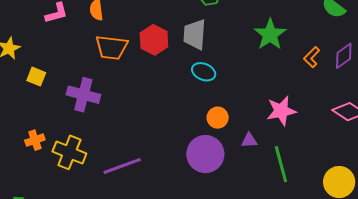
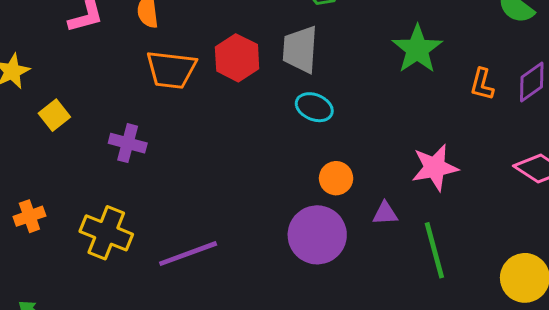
orange L-shape: (312, 57) -> (482, 84), turned -30
yellow square: (36, 77) -> (54, 115), turned 30
purple cross: (83, 95) -> (128, 143), size x0.7
orange cross: (35, 140) -> (29, 216), moved

